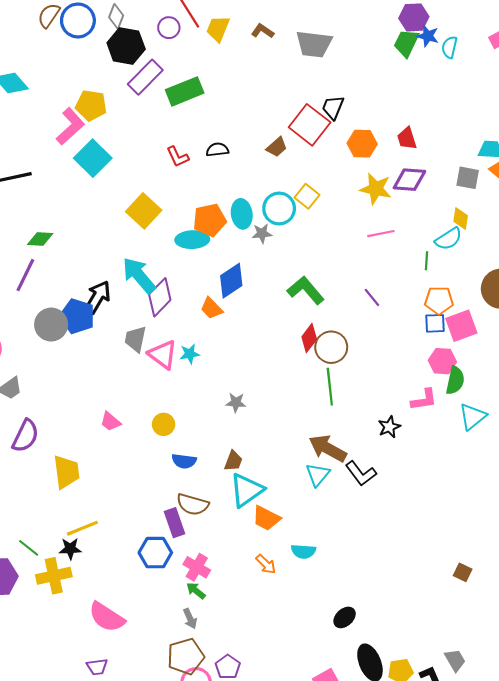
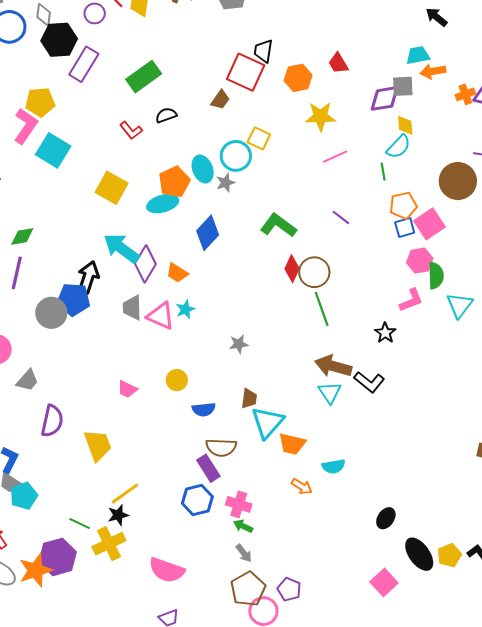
green rectangle: (185, 91) -> (144, 77), moved
purple diamond: (409, 180) -> (385, 98), moved
orange trapezoid: (211, 308) -> (177, 273), moved

